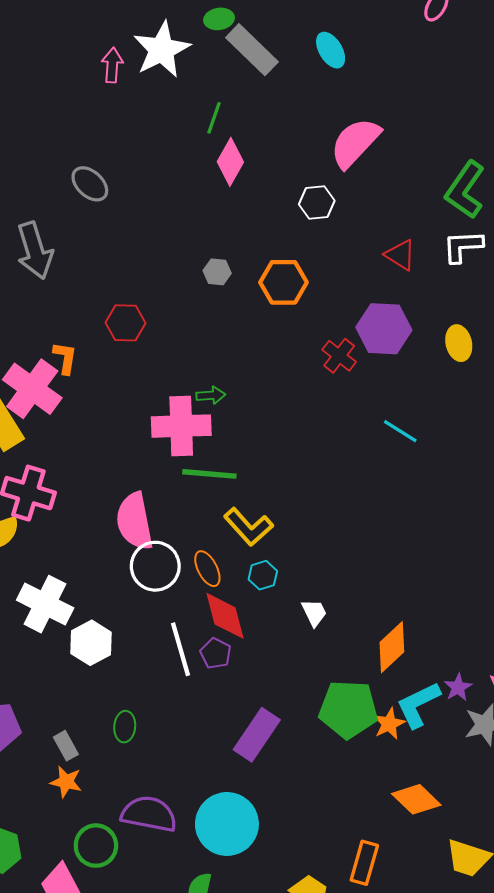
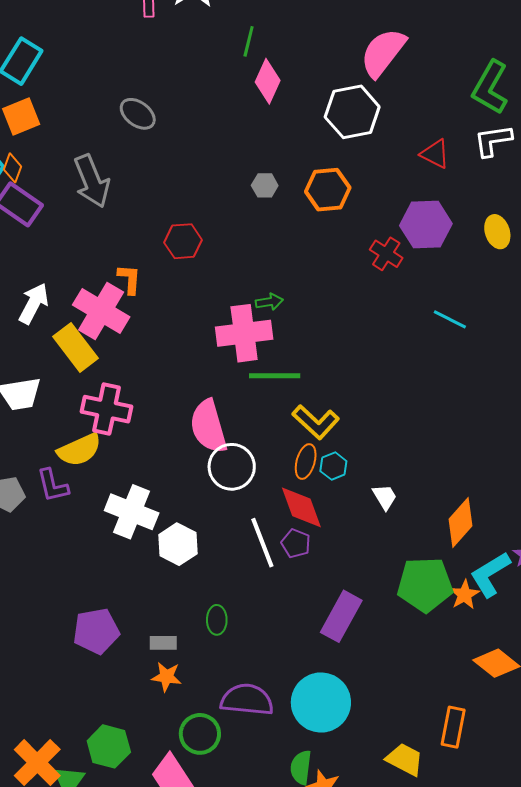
white hexagon: (317, 202) -> (352, 112), size x1.6
orange ellipse: (207, 569) -> (306, 462), moved, turned 48
gray rectangle: (66, 746) -> (163, 643), turned -56

